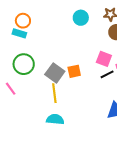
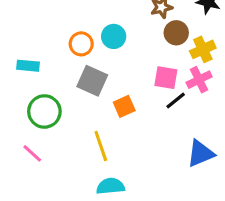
cyan circle: (81, 18) -> (114, 36), moved
orange circle: (23, 21) -> (81, 44), moved
gray square: (55, 73) -> (92, 81), moved

